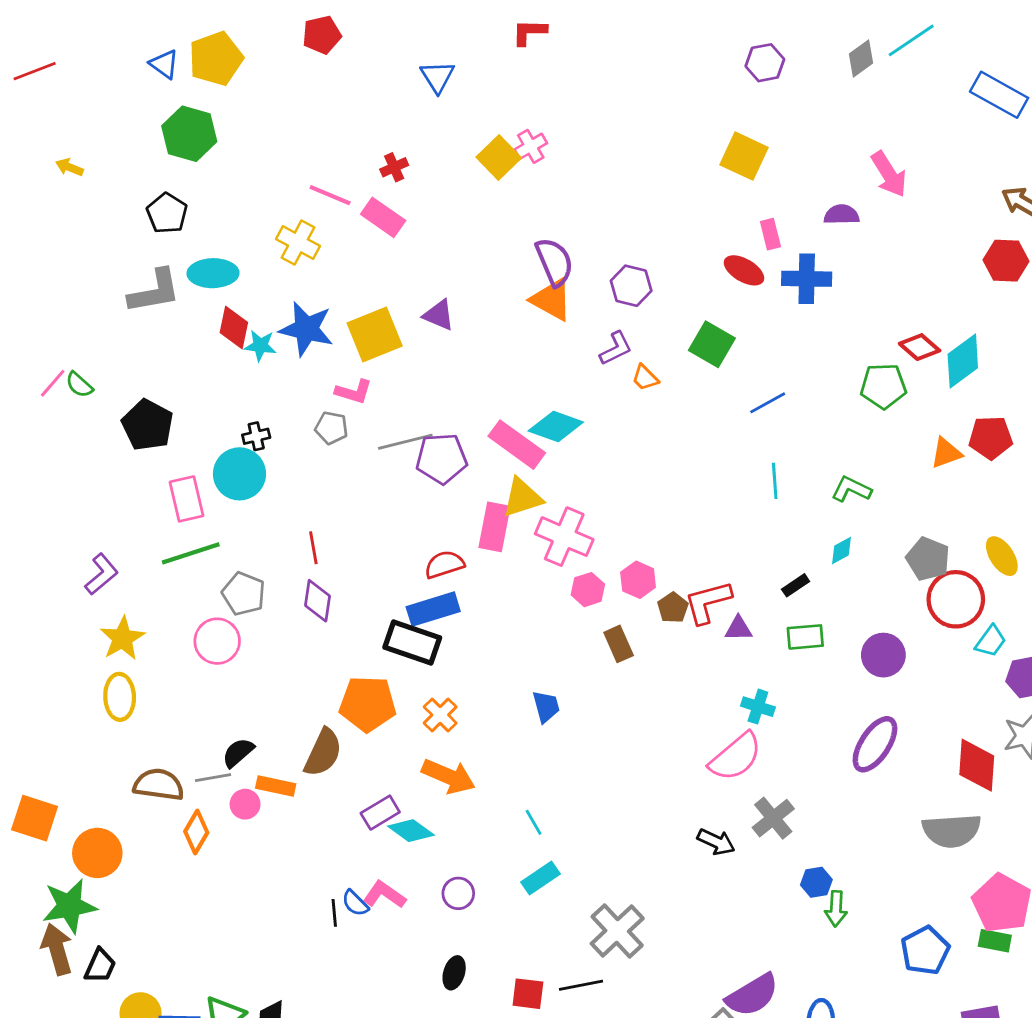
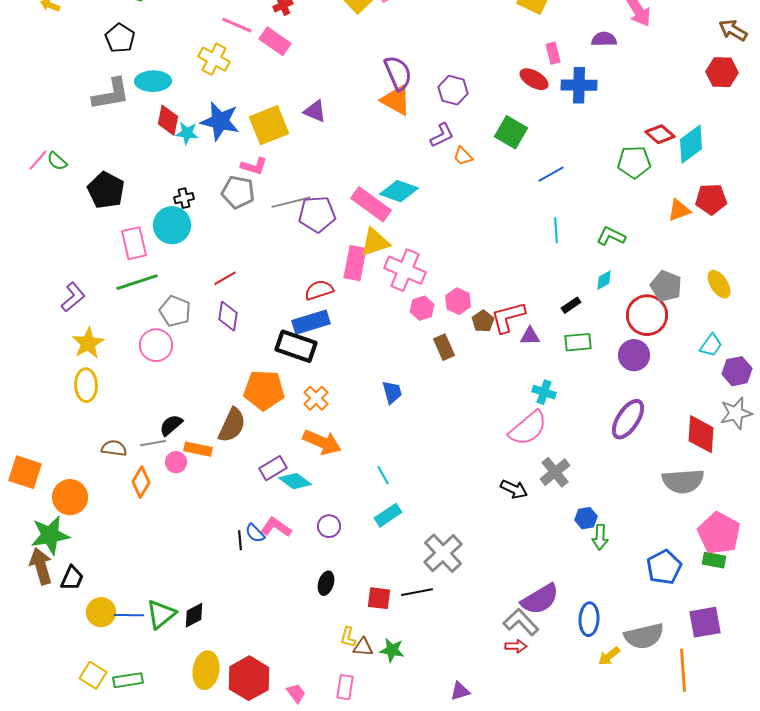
gray pentagon: (331, 428) -> (238, 192), size x1.4
red line: (313, 548) -> (225, 278), turned 70
red circle: (956, 599) -> (647, 315), moved
brown semicircle: (159, 785) -> (114, 448), size x0.7

